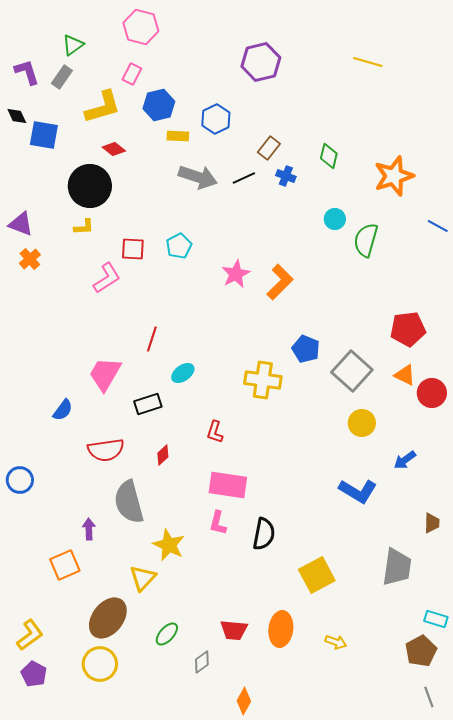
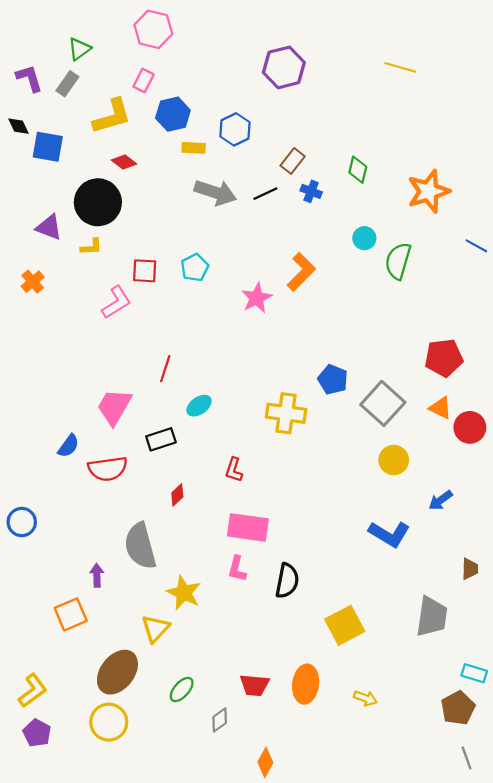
purple triangle: (21, 224) -> (49, 227), moved
orange L-shape: (280, 282) -> (301, 272), moved
red semicircle: (106, 450) -> (108, 469), moved

